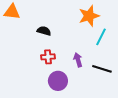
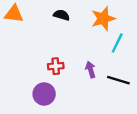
black semicircle: (44, 31) -> (61, 15), moved
purple circle: (58, 81) -> (44, 94), moved

